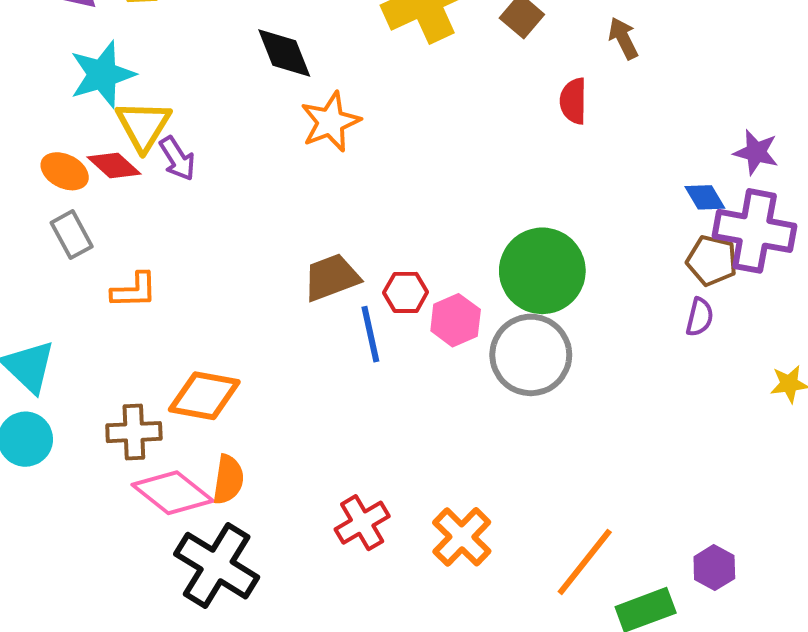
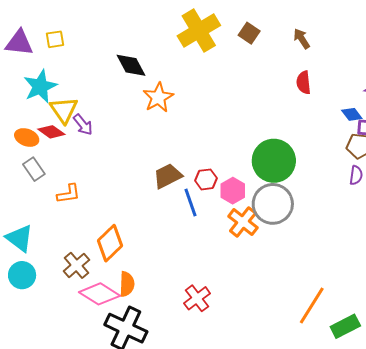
red semicircle: (573, 101) -> (304, 83), moved
orange diamond: (204, 396) -> (110, 243), turned -48
brown cross: (134, 432) -> (76, 265), turned -32
orange cross: (462, 537) -> (243, 222), moved

